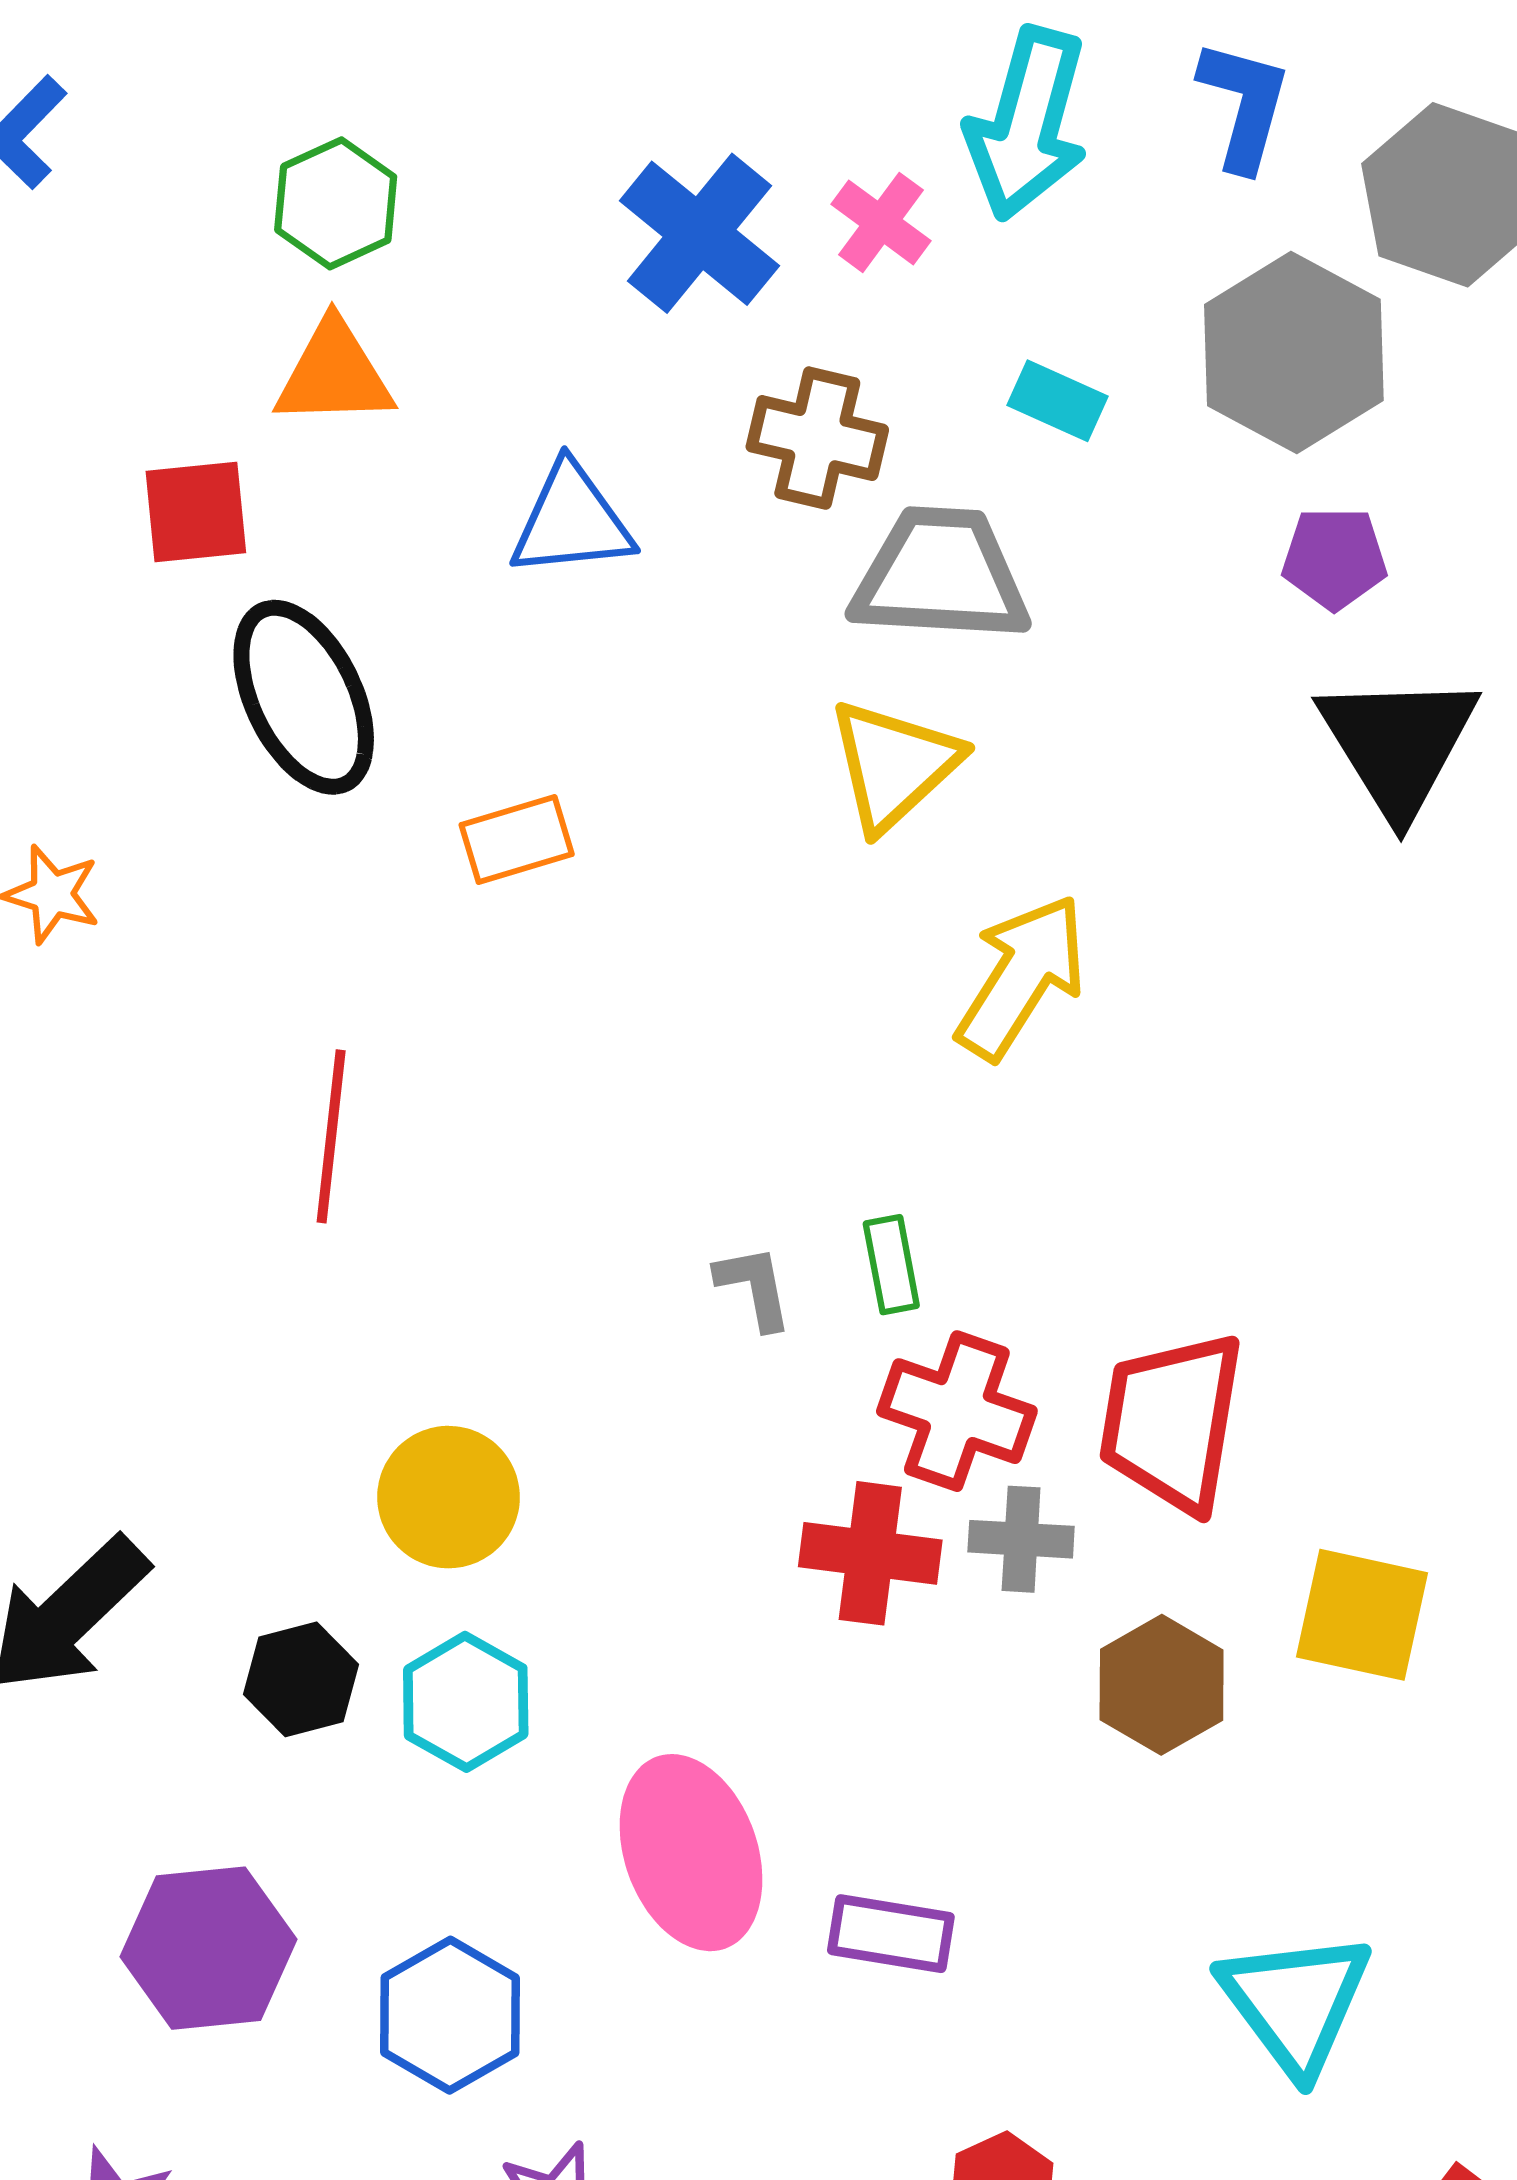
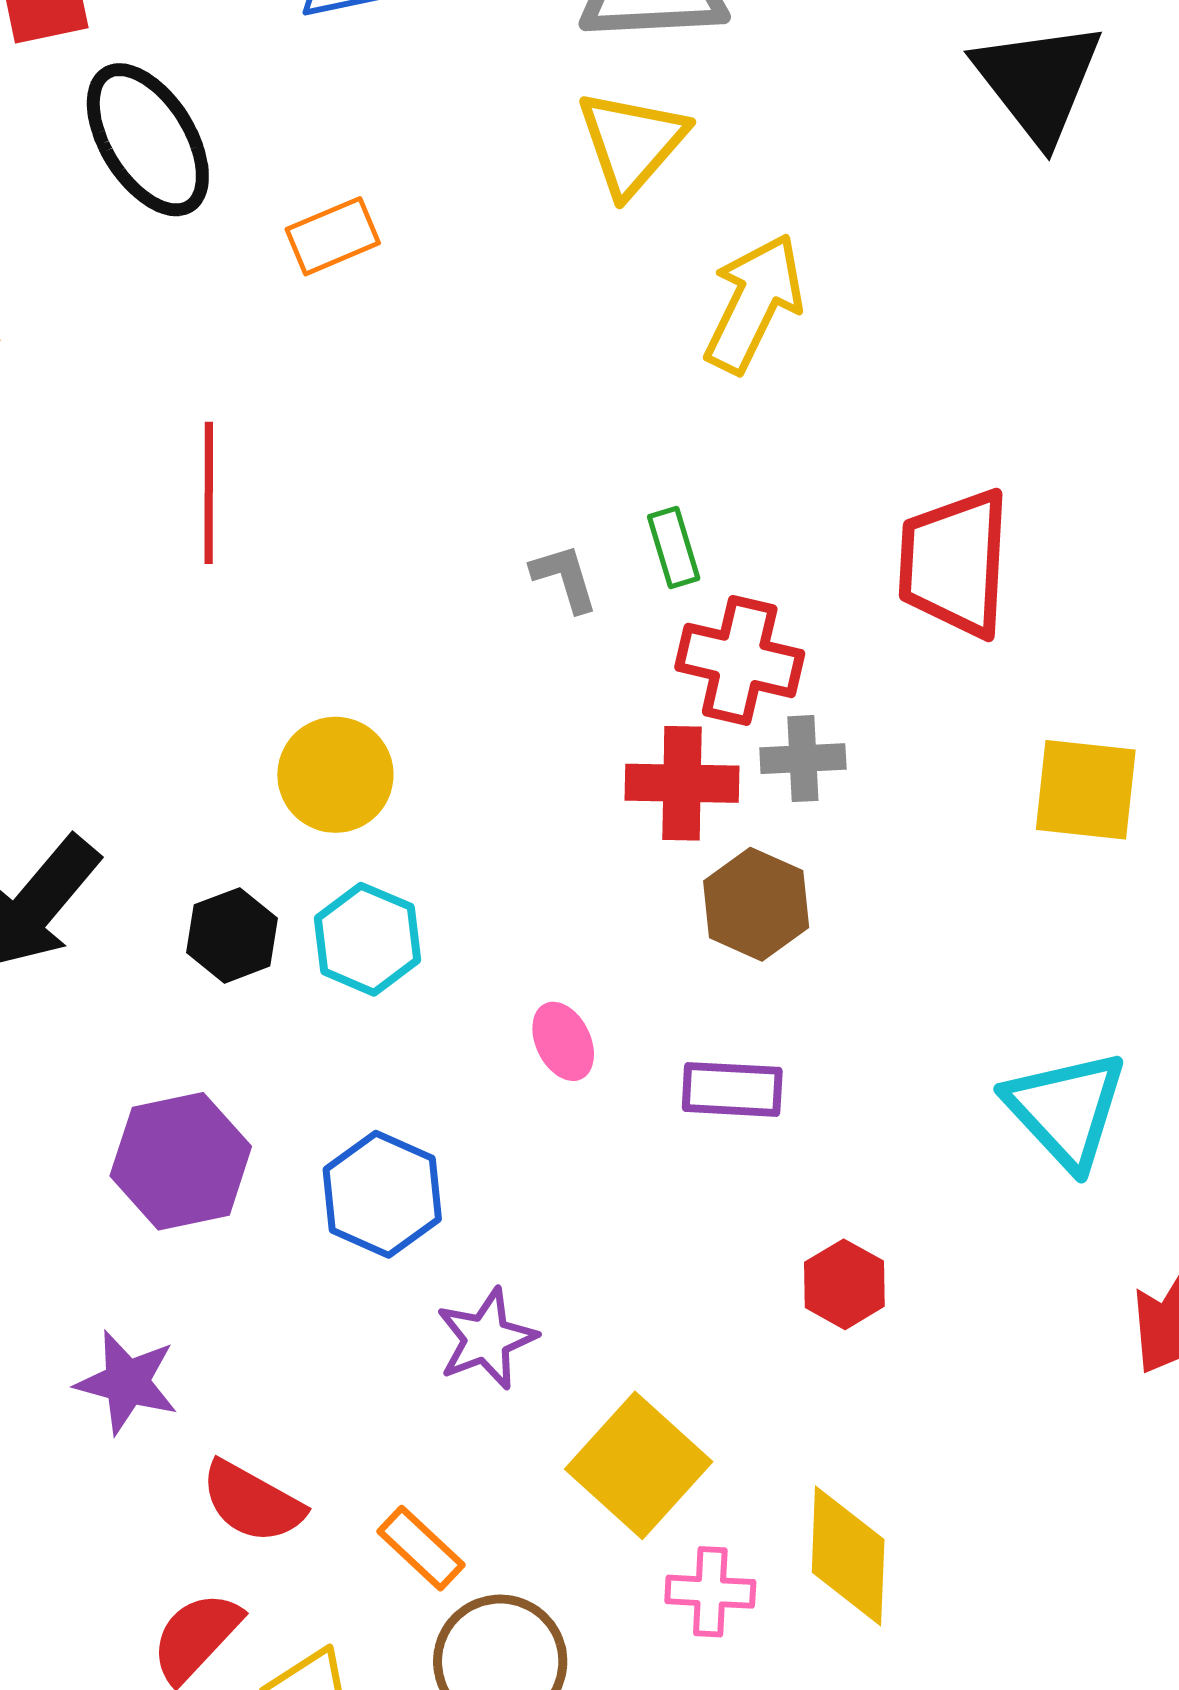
red trapezoid: (1172, 1422) -> (955, 563), moved
brown hexagon: (1162, 1685) -> (756, 904), moved
pink ellipse: (691, 1853) -> (563, 1041), size x0.5

